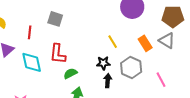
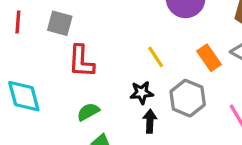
red line: (30, 32) -> (18, 22), moved
red L-shape: (58, 54) -> (81, 61), moved

